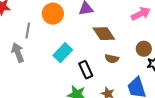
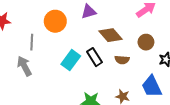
brown circle: (144, 49) -> (146, 42), moved
black rectangle: (86, 70) -> (94, 57), moved

